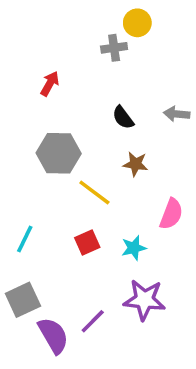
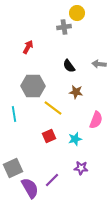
cyan line: (25, 239) -> (14, 114), moved, turned -35
purple star: (144, 300) -> (81, 168), size x0.6

